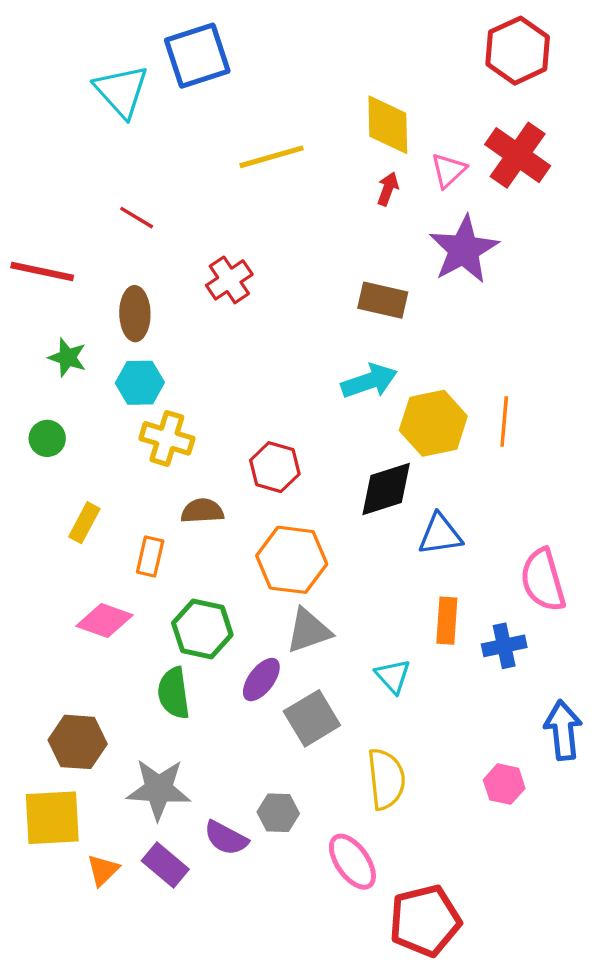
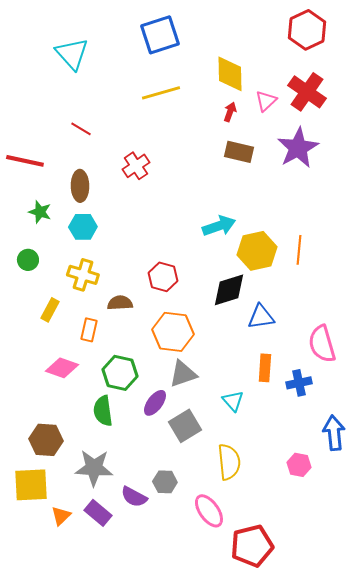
blue square: (197, 56) -> (160, 35), moved
purple star: (464, 250) -> (298, 148), moved
brown rectangle: (383, 300) -> (239, 152), moved
yellow cross: (167, 438) -> (83, 275), moved

